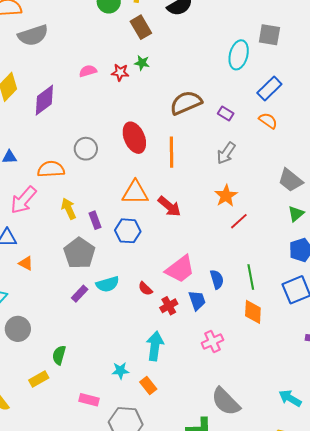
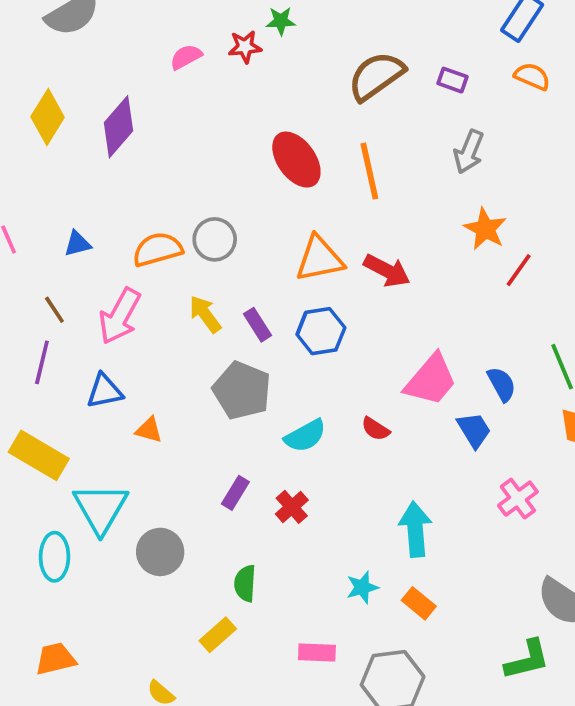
gray circle: (86, 149) -> (215, 239), moved
purple rectangle: (80, 294) -> (235, 493), moved
red cross: (169, 306) -> (292, 507), moved

